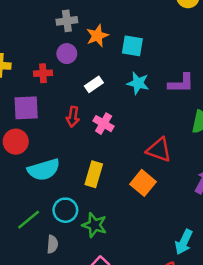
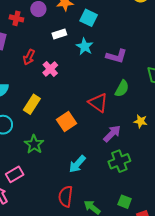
white rectangle: (94, 84) -> (59, 34), moved
red triangle: (159, 150) -> (98, 103), moved
green star: (94, 225) -> (34, 144), moved
cyan arrow: (184, 242) -> (77, 164), moved

